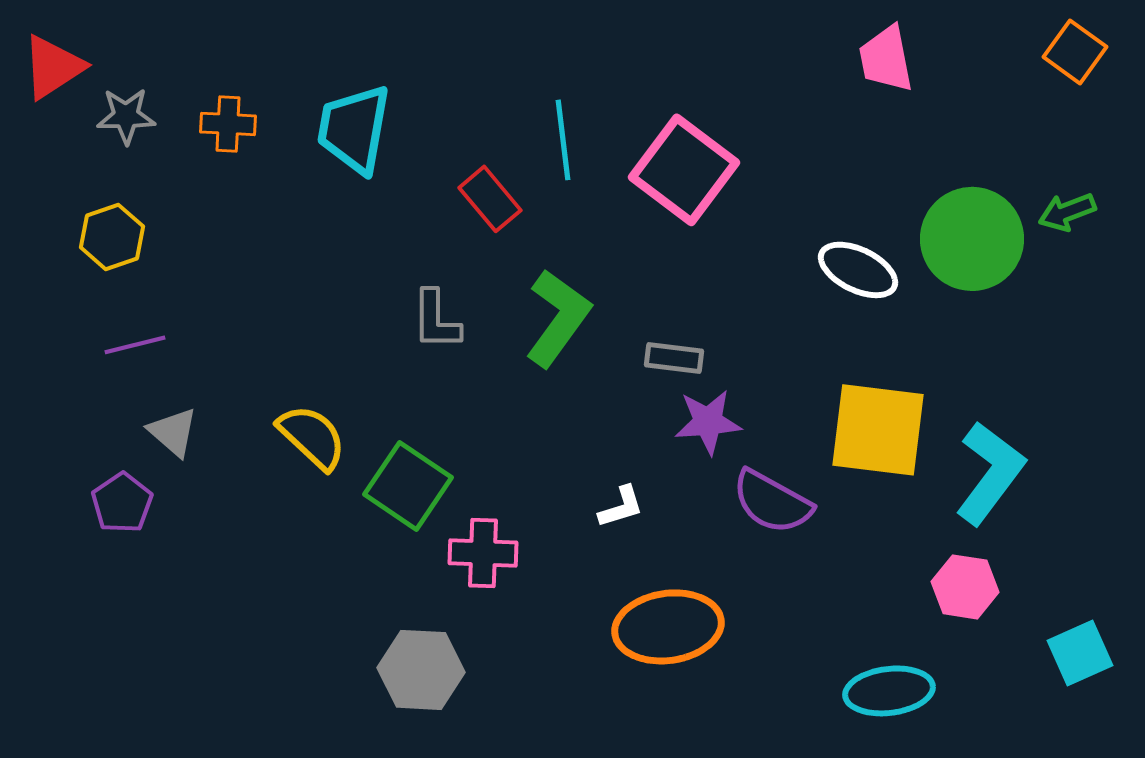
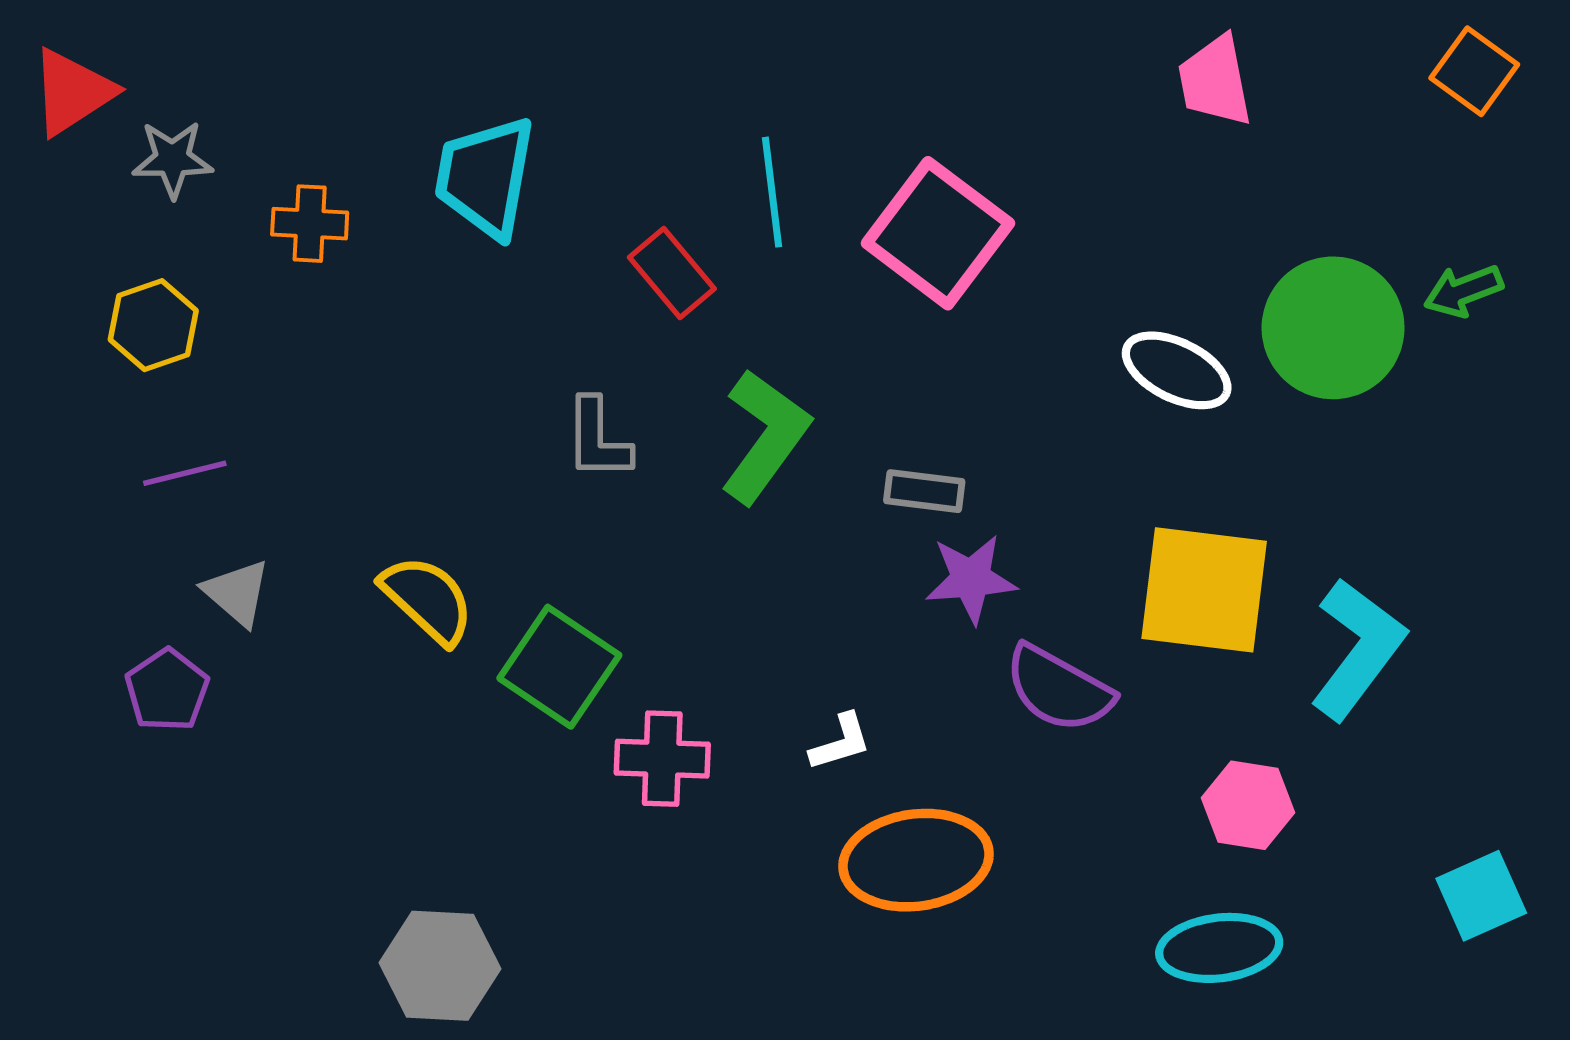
orange cross: (228, 124) -> (310, 224), moved
white L-shape: (621, 507) -> (841, 742), moved
pink hexagon: (965, 587) -> (1248, 805), moved
gray hexagon: (421, 670) -> (440, 966), moved

